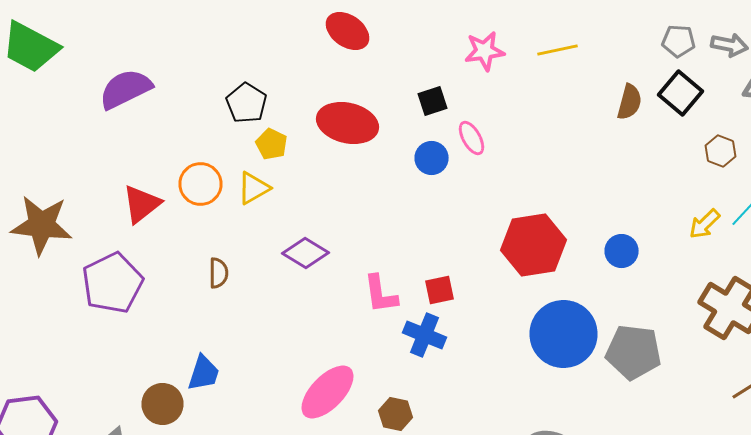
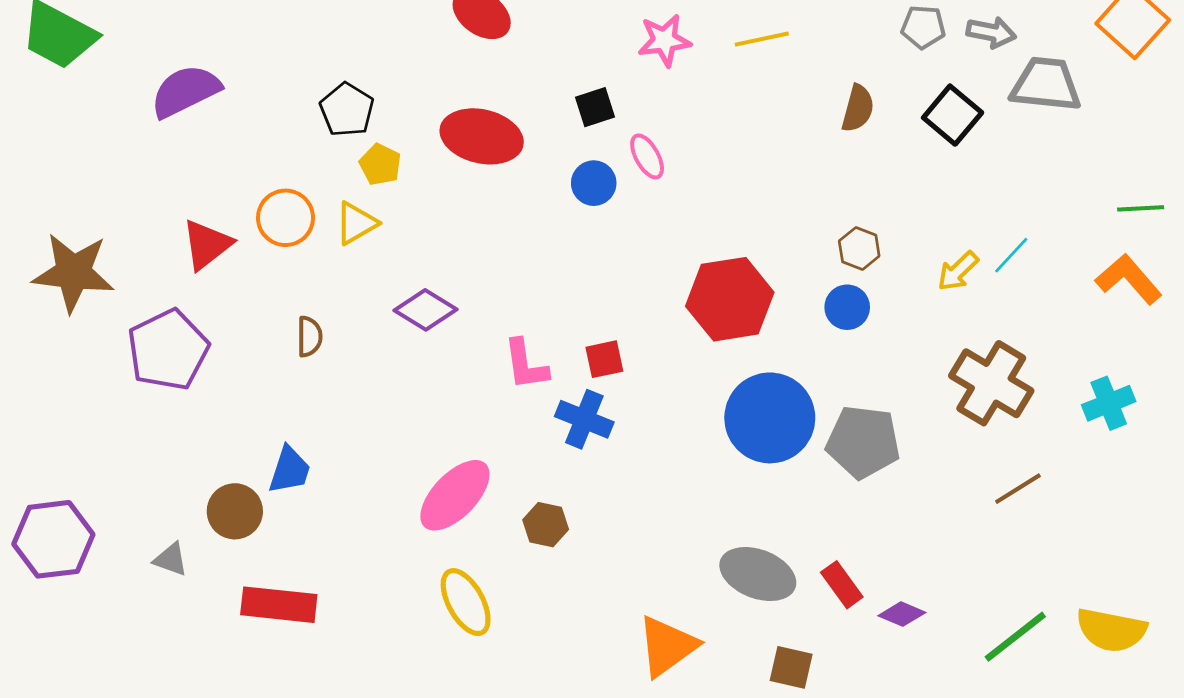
black square: (680, 93) -> (953, 115), moved
brown hexagon: (720, 151) -> (859, 248), moved

